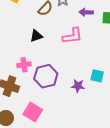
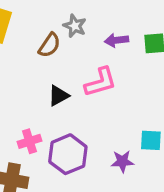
black triangle: (36, 36) -> (58, 96), moved

